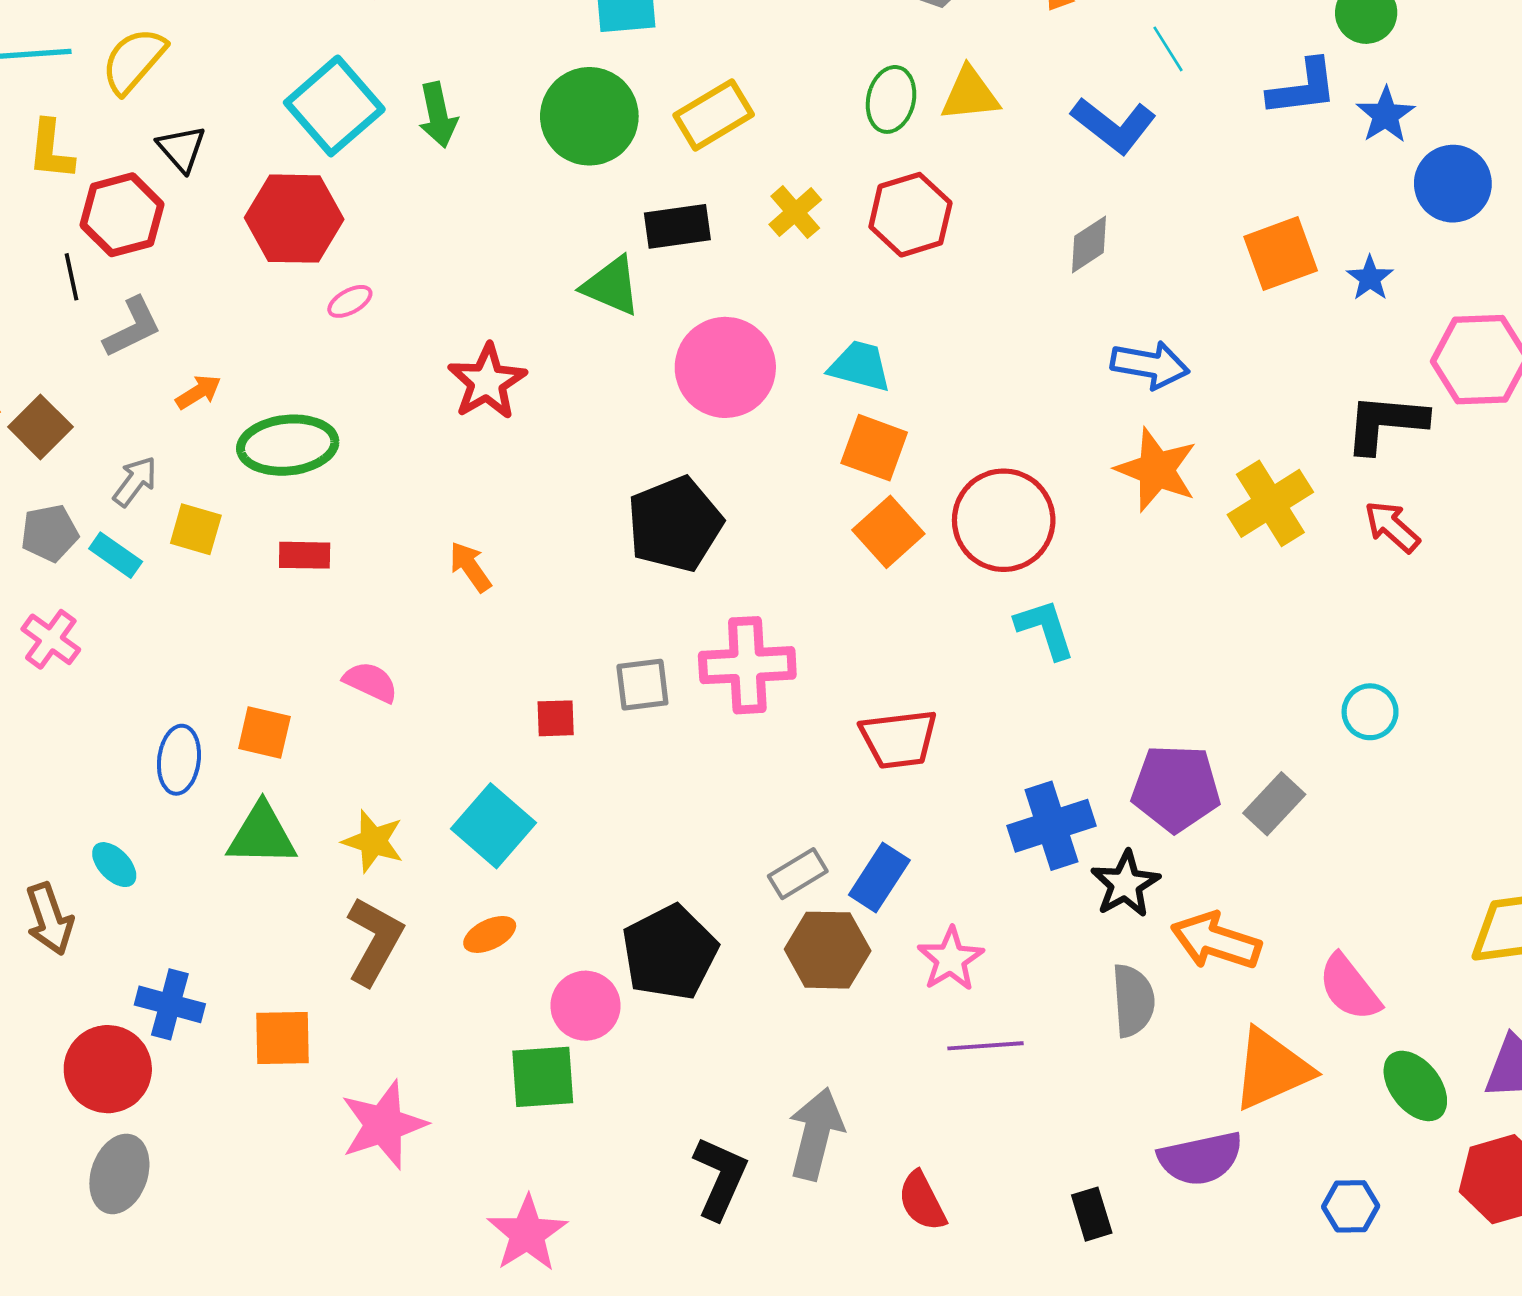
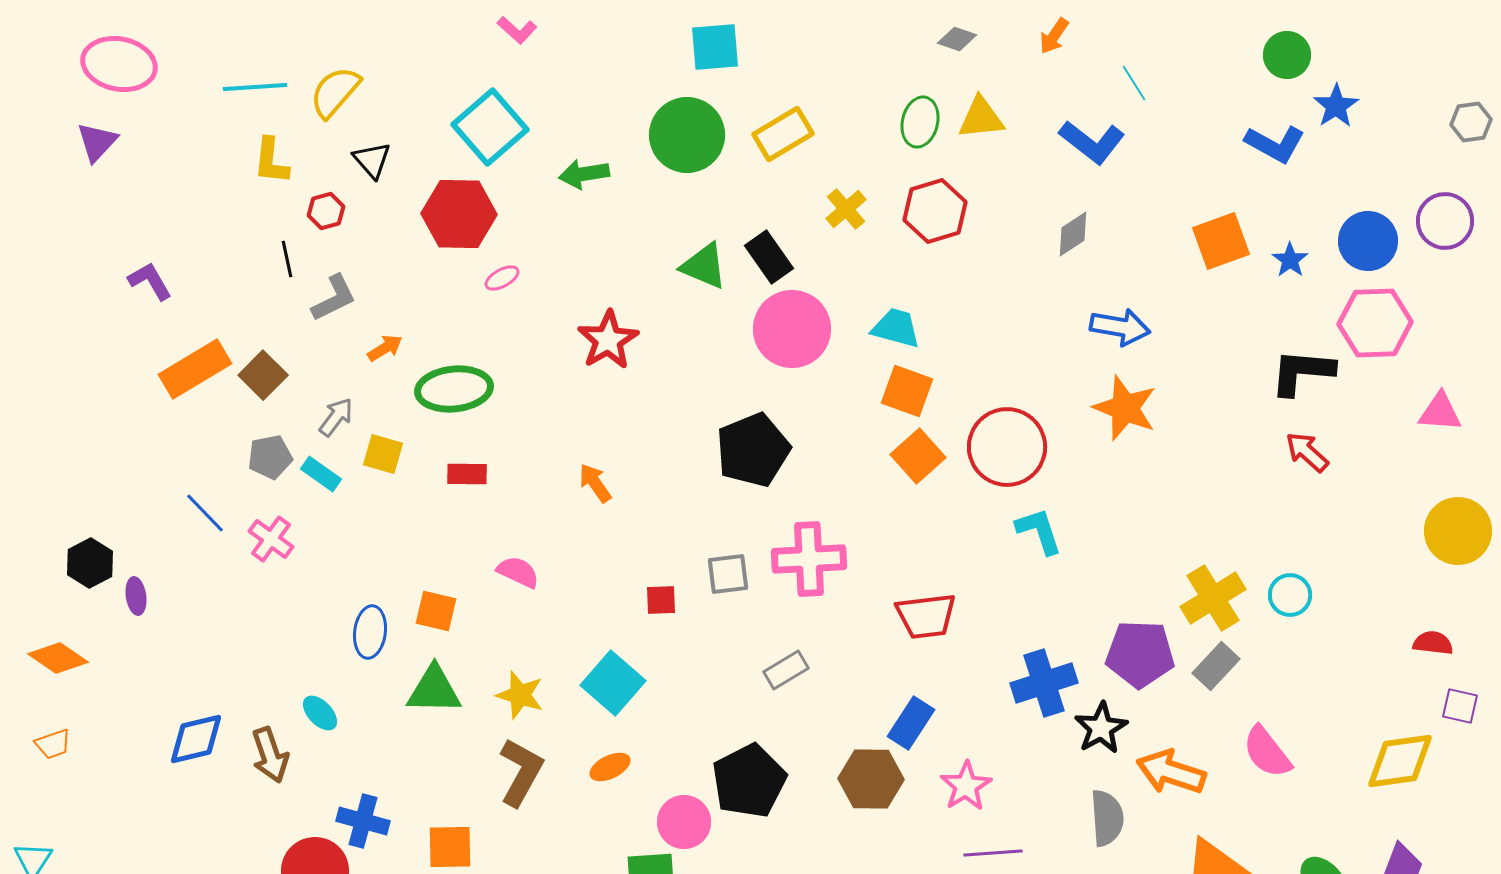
blue L-shape: (1303, 88) -> (1275, 144), moved, turned 36
green arrow: (438, 115) -> (584, 174), moved, turned 93
blue star: (1386, 115) -> (1336, 106), moved
blue circle: (1453, 184) -> (1368, 241), moved
red hexagon: (122, 215) -> (326, 211), size x0.6
black rectangle: (677, 226) -> (769, 257), moved, turned 63
yellow cross: (1270, 503) -> (1213, 598), moved
gray rectangle: (798, 874) -> (786, 670), moved
pink semicircle: (1349, 988) -> (1267, 752), moved

